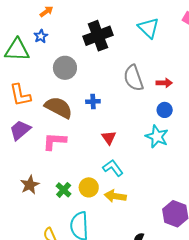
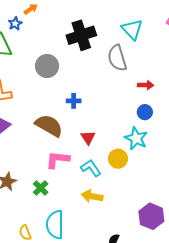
blue star: (41, 36) -> (15, 24), moved
gray semicircle: (133, 78) -> (117, 58), moved
brown semicircle: (59, 107) -> (49, 126), moved
pink L-shape: (54, 141) -> (58, 160), moved
yellow circle: (89, 187) -> (118, 159), moved

